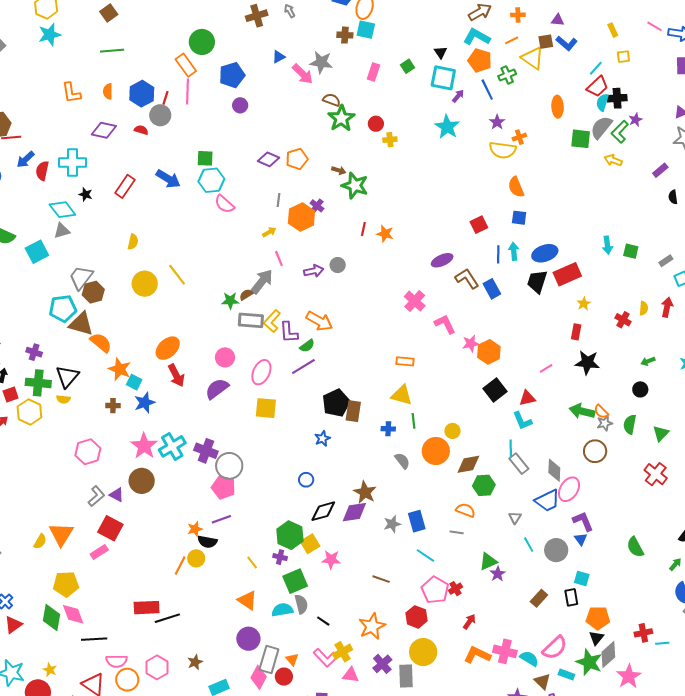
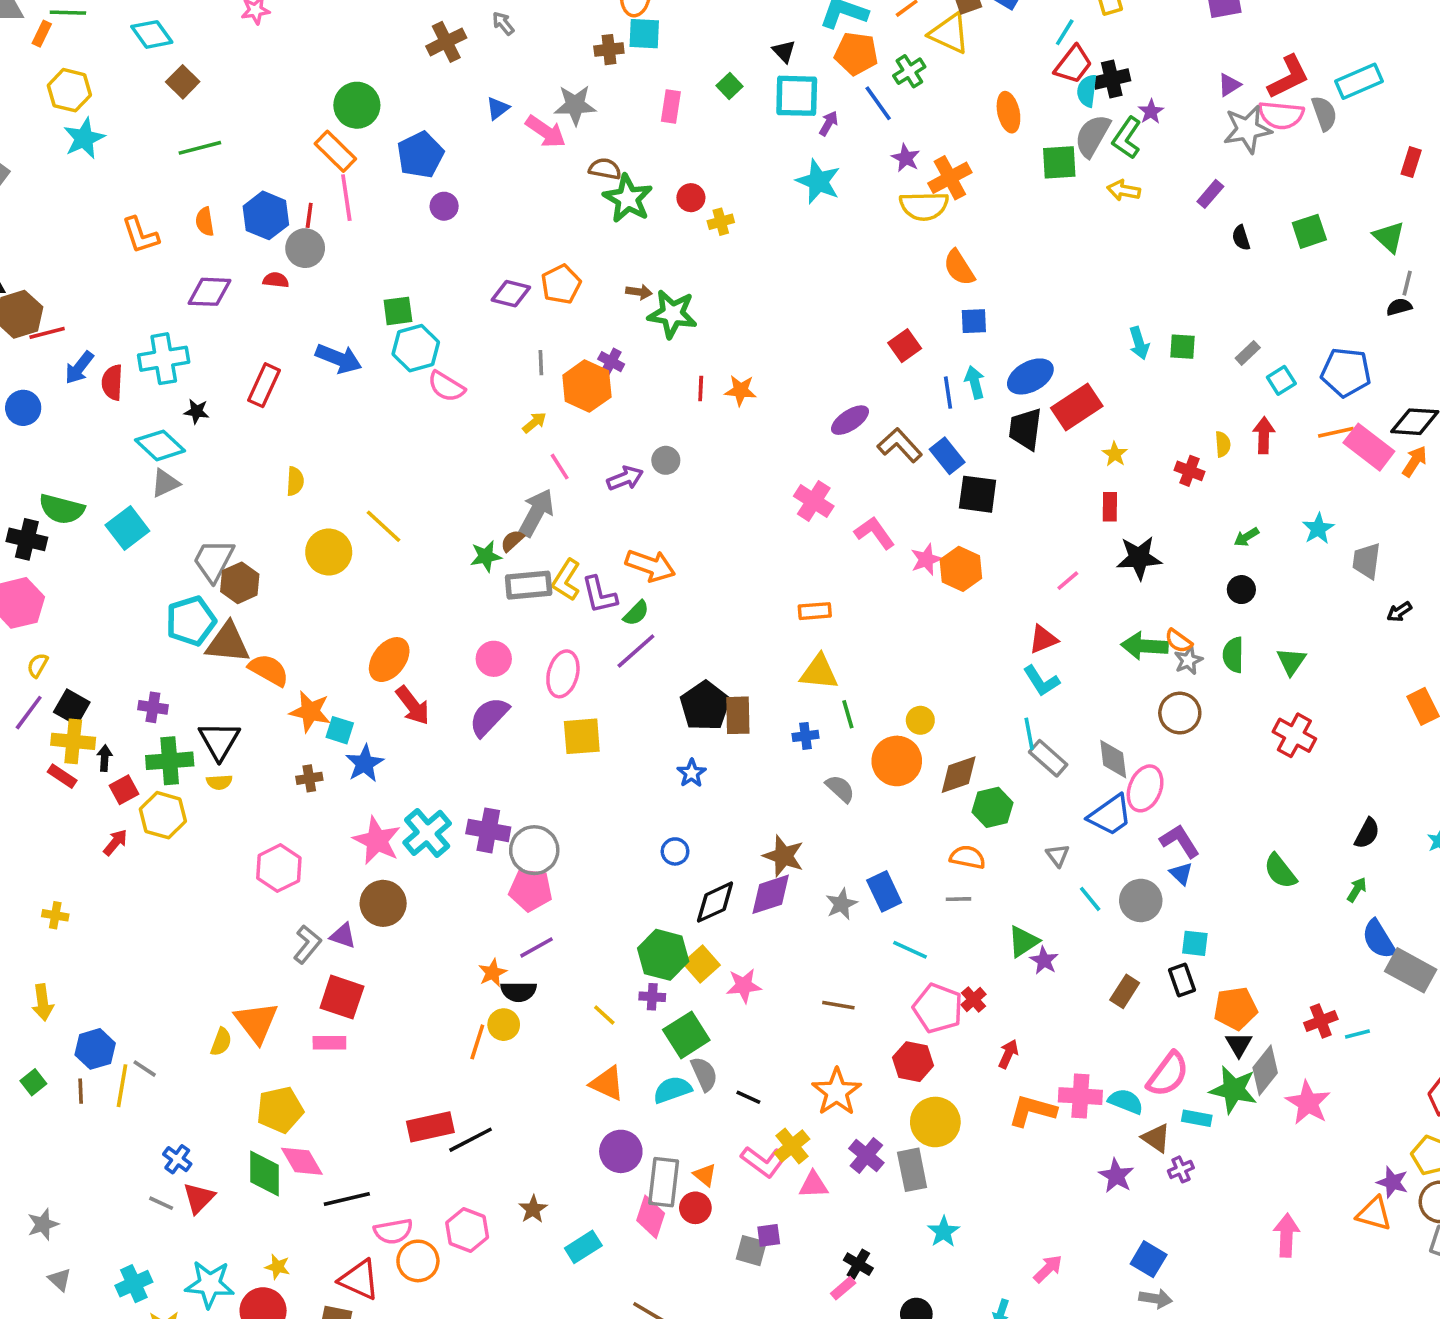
orange cross: (519, 137) -> (950, 178), size x1.6
black square: (495, 390) -> (978, 494), moved, turned -35
pink rectangle: (99, 552) -> (329, 1043), turned 42

